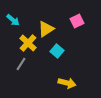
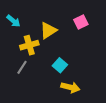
yellow cross: (28, 43) -> (29, 45), turned 30
cyan square: (57, 51) -> (60, 65), moved

